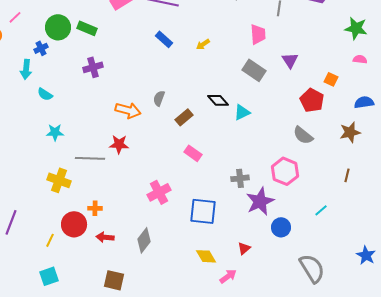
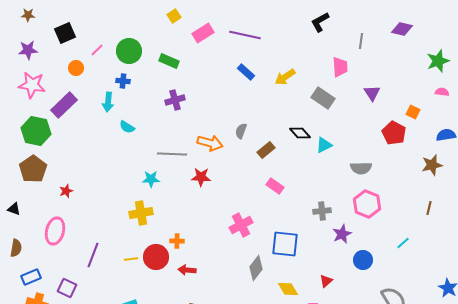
green circle: (58, 27) -> (129, 51), moved
green star: (356, 28) -> (438, 61), turned -30
yellow arrow: (203, 44) -> (285, 77), size x1.5
blue cross: (41, 48) -> (123, 81), turned 32
gray rectangle: (254, 70) -> (323, 98), moved
cyan star: (55, 132) -> (151, 179), moved
gray semicircle: (303, 135) -> (361, 168), moved, turned -40
gray line: (90, 158) -> (172, 154), moved
yellow cross: (59, 180) -> (141, 213), turned -30
purple star: (260, 201) -> (342, 234), size x0.7
yellow line: (50, 240) -> (131, 259), moved, turned 56
gray diamond: (144, 240) -> (256, 268), moved

